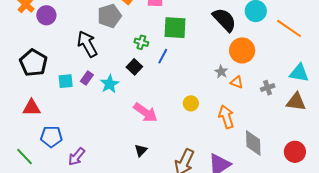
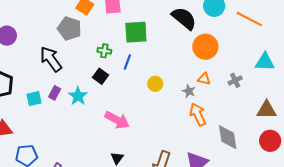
gray pentagon: (109, 16) -> (69, 29), turned -30
gray star: (221, 72) -> (189, 91), moved
brown triangle: (296, 102) -> (267, 110), moved
yellow circle: (191, 103) -> (155, 84), moved

